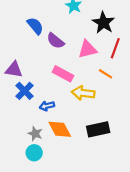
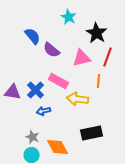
purple triangle: (14, 70) -> (12, 92), moved
orange line: (106, 74) -> (98, 81), turned 64
blue cross: (25, 91) -> (36, 90), moved
orange diamond: (60, 129) -> (58, 147), moved

